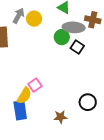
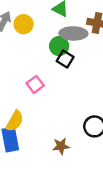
black square: (77, 47) -> (65, 59), moved
pink square: (35, 85) -> (35, 84), moved

